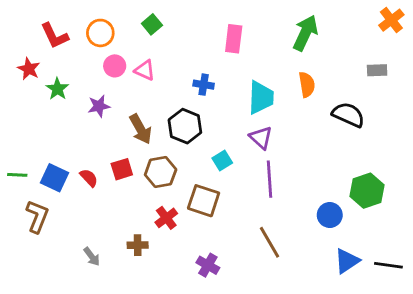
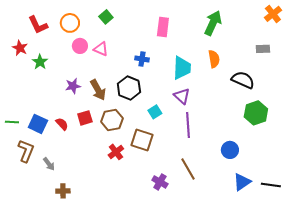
purple star: (99, 106) -> (73, 86), moved
green hexagon: (367, 191) -> (256, 113), moved
brown cross: (138, 245) -> (63, 191), moved
gray arrow: (92, 257) -> (49, 164), moved
purple cross: (208, 265) -> (160, 182), moved

